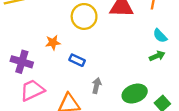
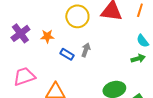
purple cross: (22, 62) -> (20, 33), moved, turned 30
gray arrow: (97, 86) -> (86, 50), moved

